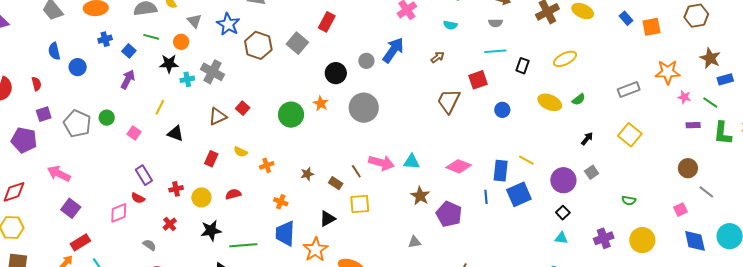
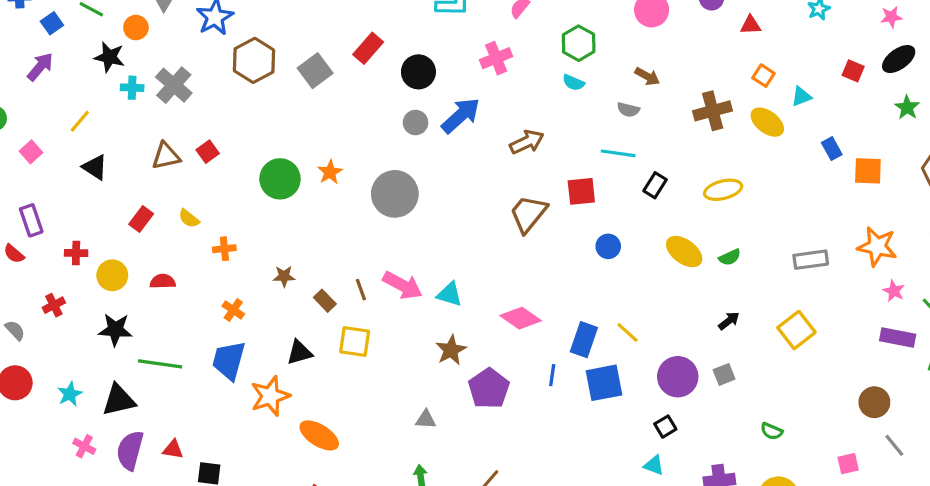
cyan semicircle: (450, 25) -> (573, 83), moved
brown arrow: (438, 57) -> (527, 142), size x1.5
black circle: (336, 73) -> (418, 72), moved
purple rectangle: (693, 125) -> (898, 337), size x1.5

